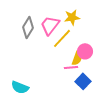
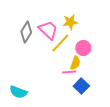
pink trapezoid: (50, 25) -> (48, 30), turned 95
pink circle: (85, 51) -> (83, 48), moved

